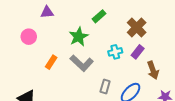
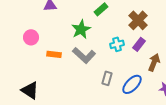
pink circle: (29, 37) -> (31, 37), moved
orange rectangle: (51, 62) -> (54, 54), turned 64
brown arrow: (153, 70) -> (154, 62), turned -138

